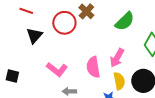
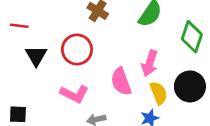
red circle: (64, 23) -> (77, 49), moved

